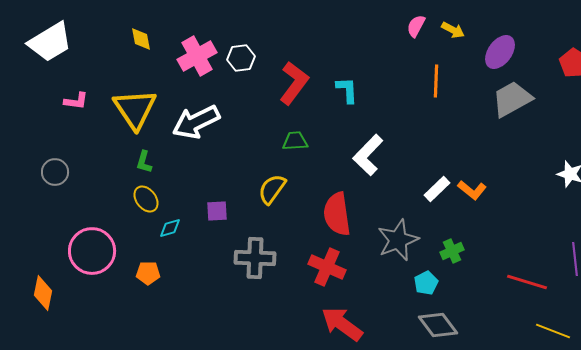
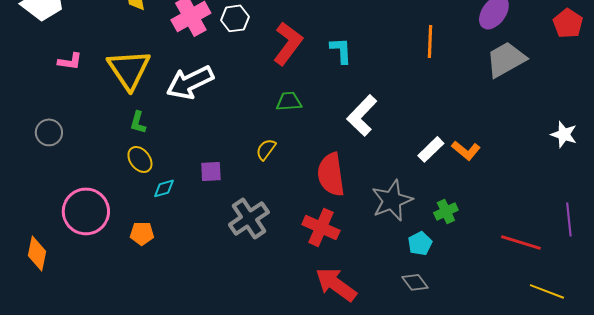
yellow semicircle: (272, 189) -> (266, 149), size x0.7
gray cross: (255, 258) -> (249, 218), turned -36
gray diamond: (438, 325) -> (415, 282), moved, size x0.7

